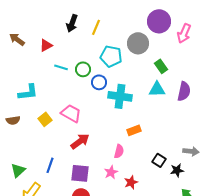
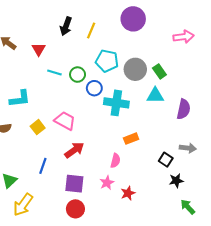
purple circle: (159, 21) -> (133, 19), moved
pink arrow: (184, 33) -> (184, 37), turned -120
gray circle: (138, 43) -> (135, 69), moved
red triangle: (46, 45) -> (39, 49), turned -32
purple semicircle: (184, 91) -> (184, 109), moved
gray arrow: (191, 151) -> (188, 148), moved
black square: (159, 160) -> (166, 160), moved
blue line: (50, 165) -> (43, 166), moved

